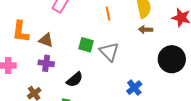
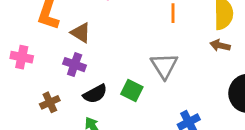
green square: (86, 45) -> (132, 91), moved
black semicircle: (75, 80) -> (95, 94), moved

